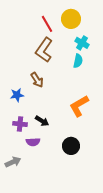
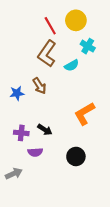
cyan semicircle: (78, 61) -> (72, 65), moved, turned 48
blue star: (17, 95) -> (17, 93), moved

